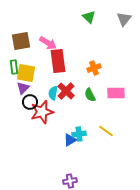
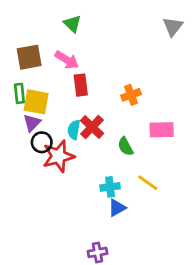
green triangle: (89, 17) -> (72, 24), moved
red rectangle: (58, 61) -> (81, 85), size x0.7
green semicircle: (90, 95) -> (125, 146), moved
blue triangle: (70, 140) -> (117, 208), moved

